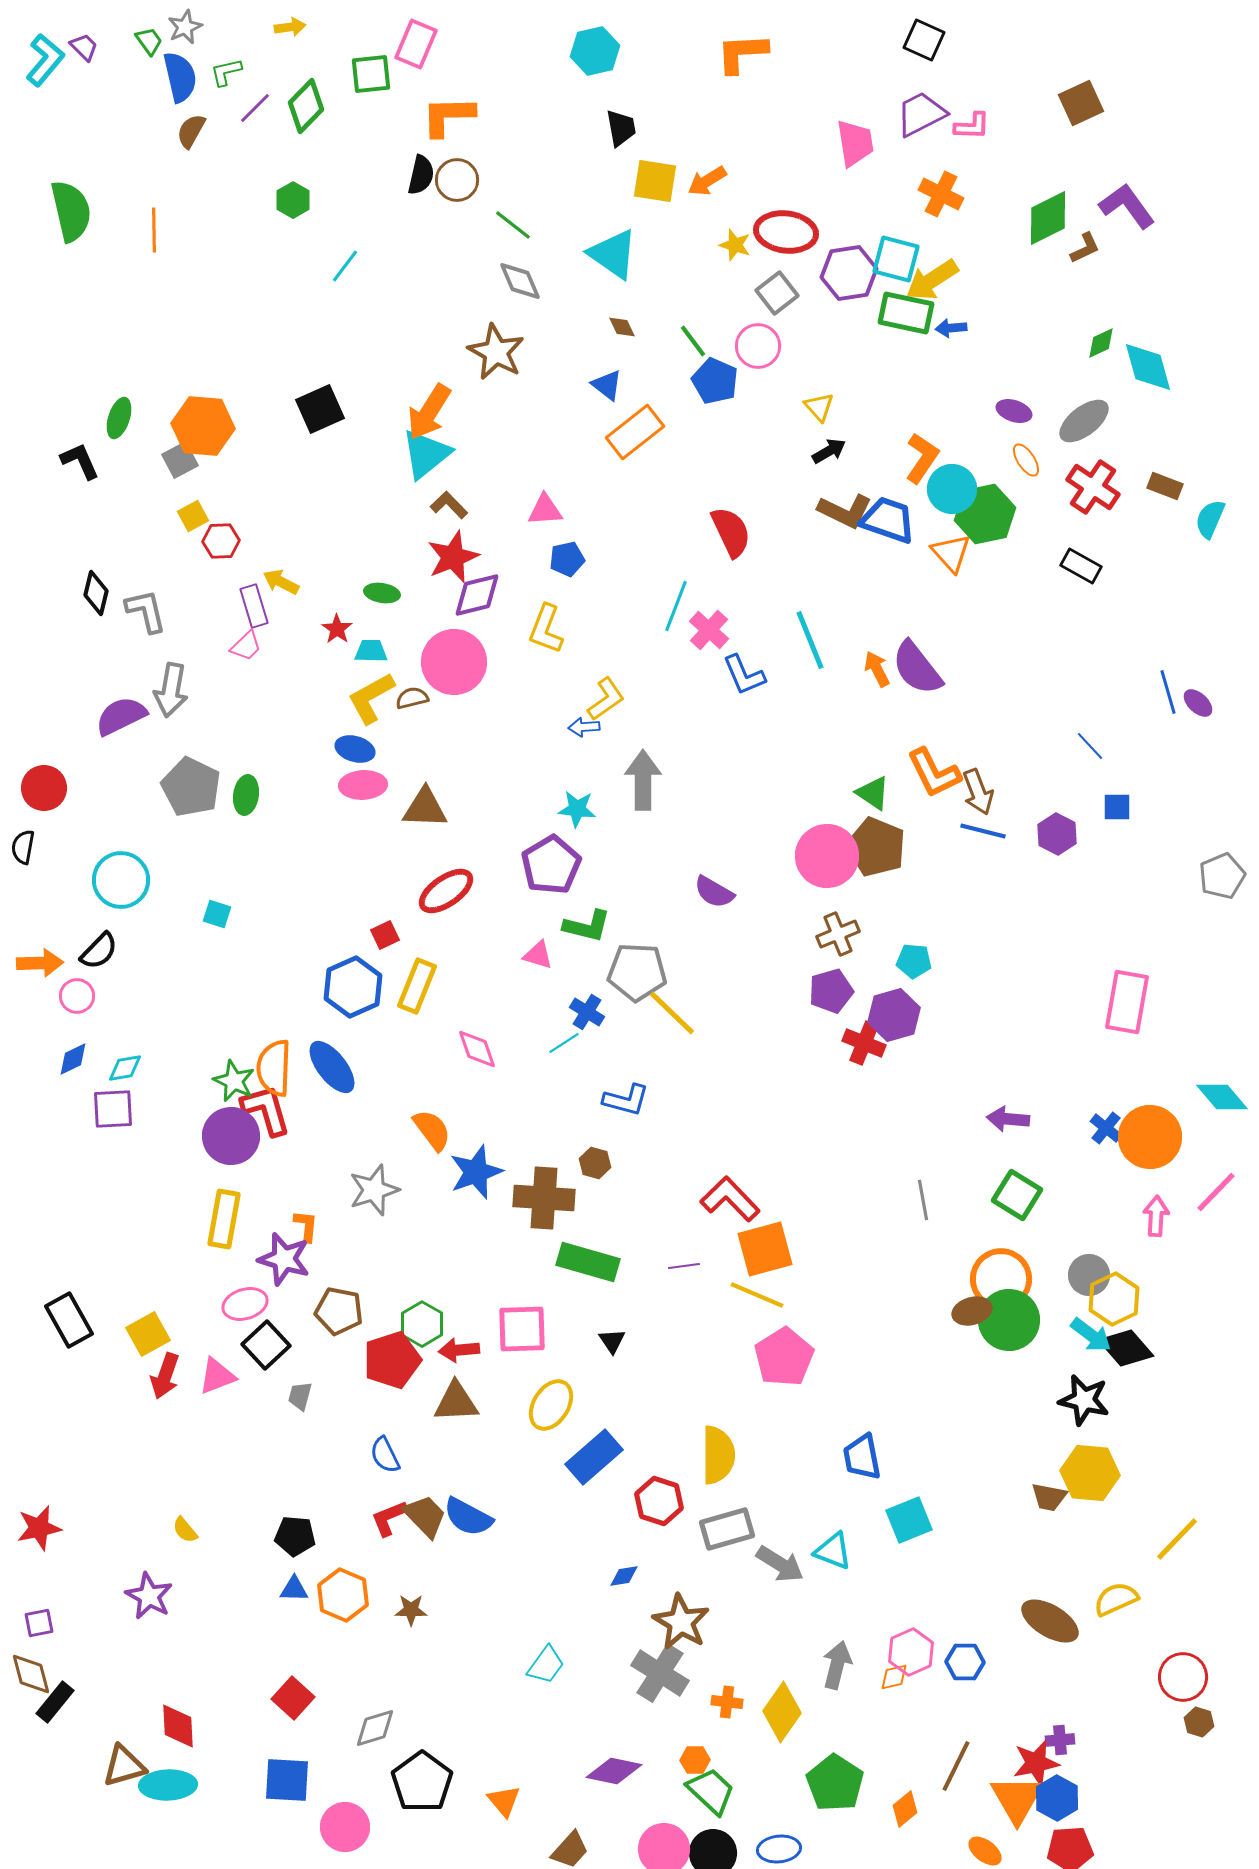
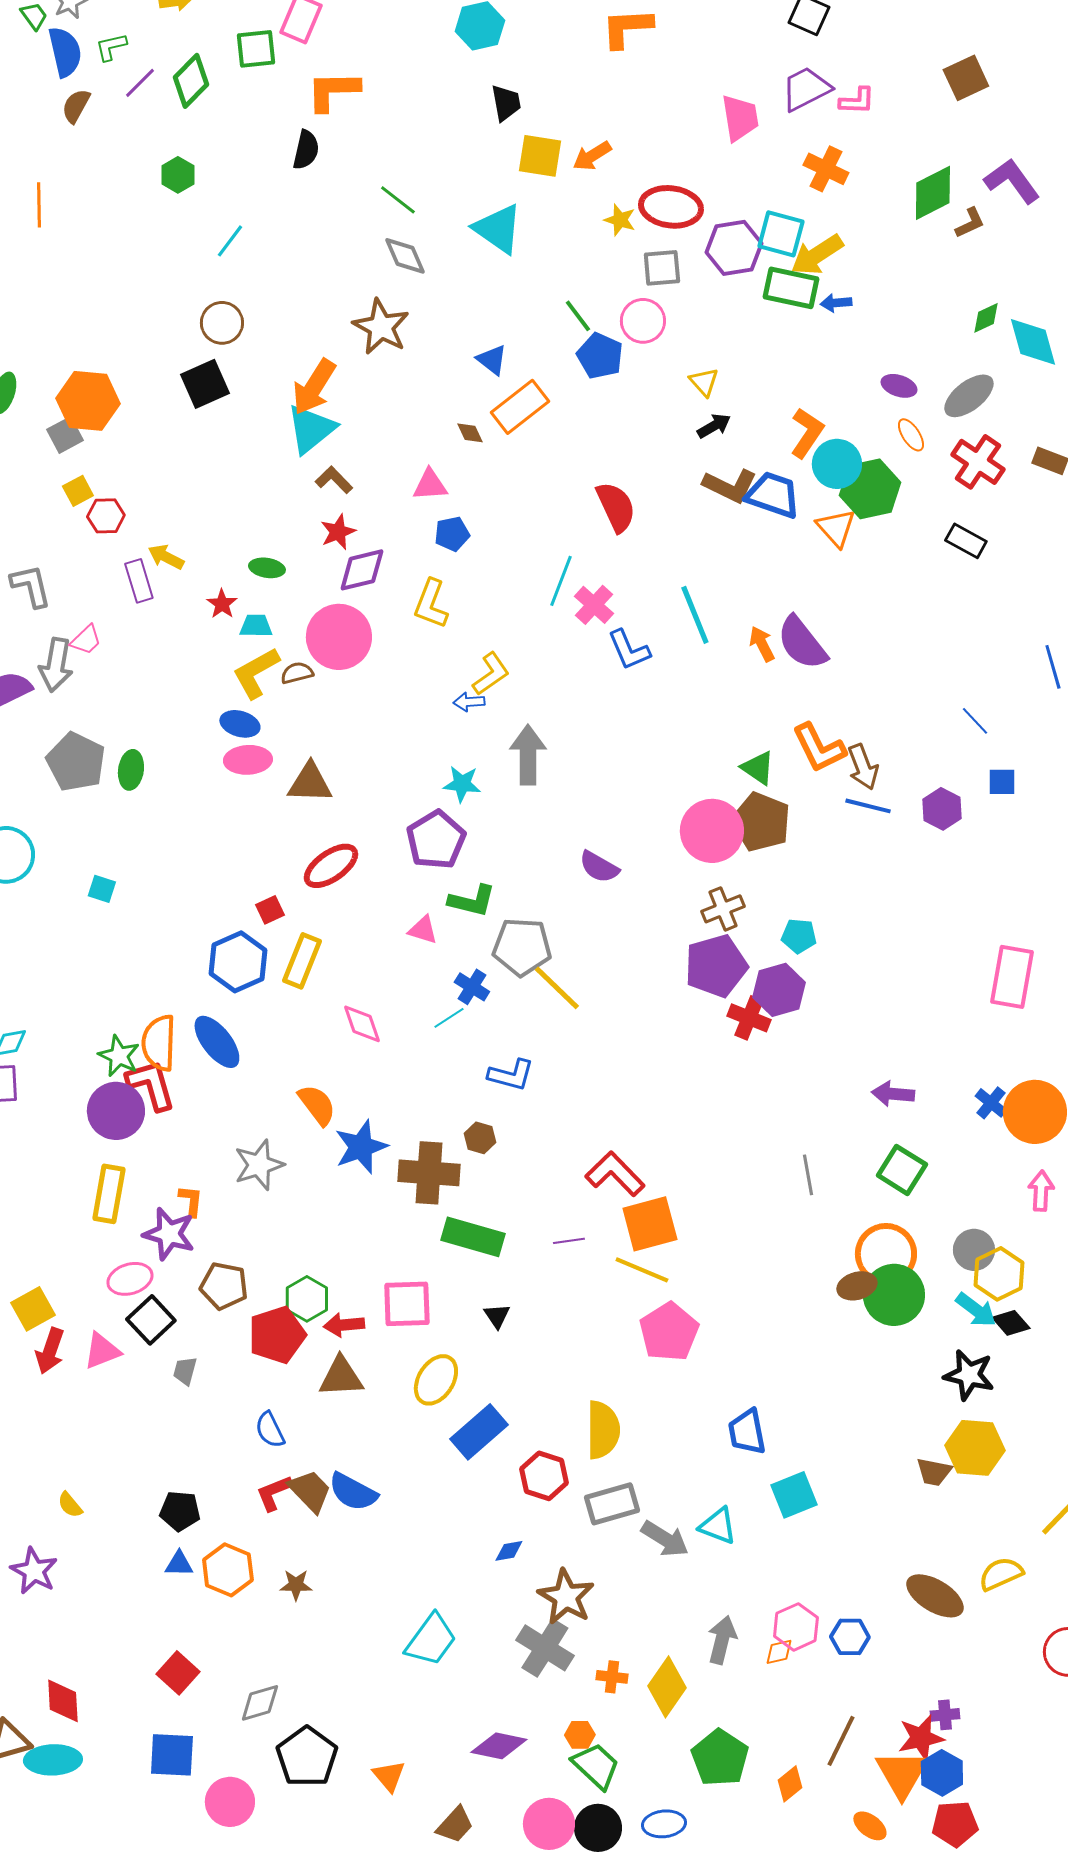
brown circle: (457, 180) -> (222, 323), moved
gray square: (777, 293) -> (662, 268), turned 33
brown diamond: (622, 327) -> (470, 433), moved
red star: (453, 557) -> (338, 532), size x0.7
pink trapezoid: (246, 646) -> (86, 640), moved
purple pentagon: (831, 991) -> (716, 966), size x1.4
black diamond: (1126, 1348) -> (1011, 1323), size x0.7
cyan trapezoid: (546, 1665) -> (431, 1640), size x1.4

